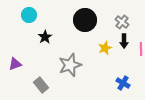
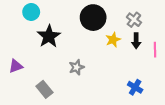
black star: (45, 37) -> (49, 36), size x1.5
yellow star: (105, 48) -> (113, 40), moved
gray star: (70, 65) -> (77, 67), size x0.6

